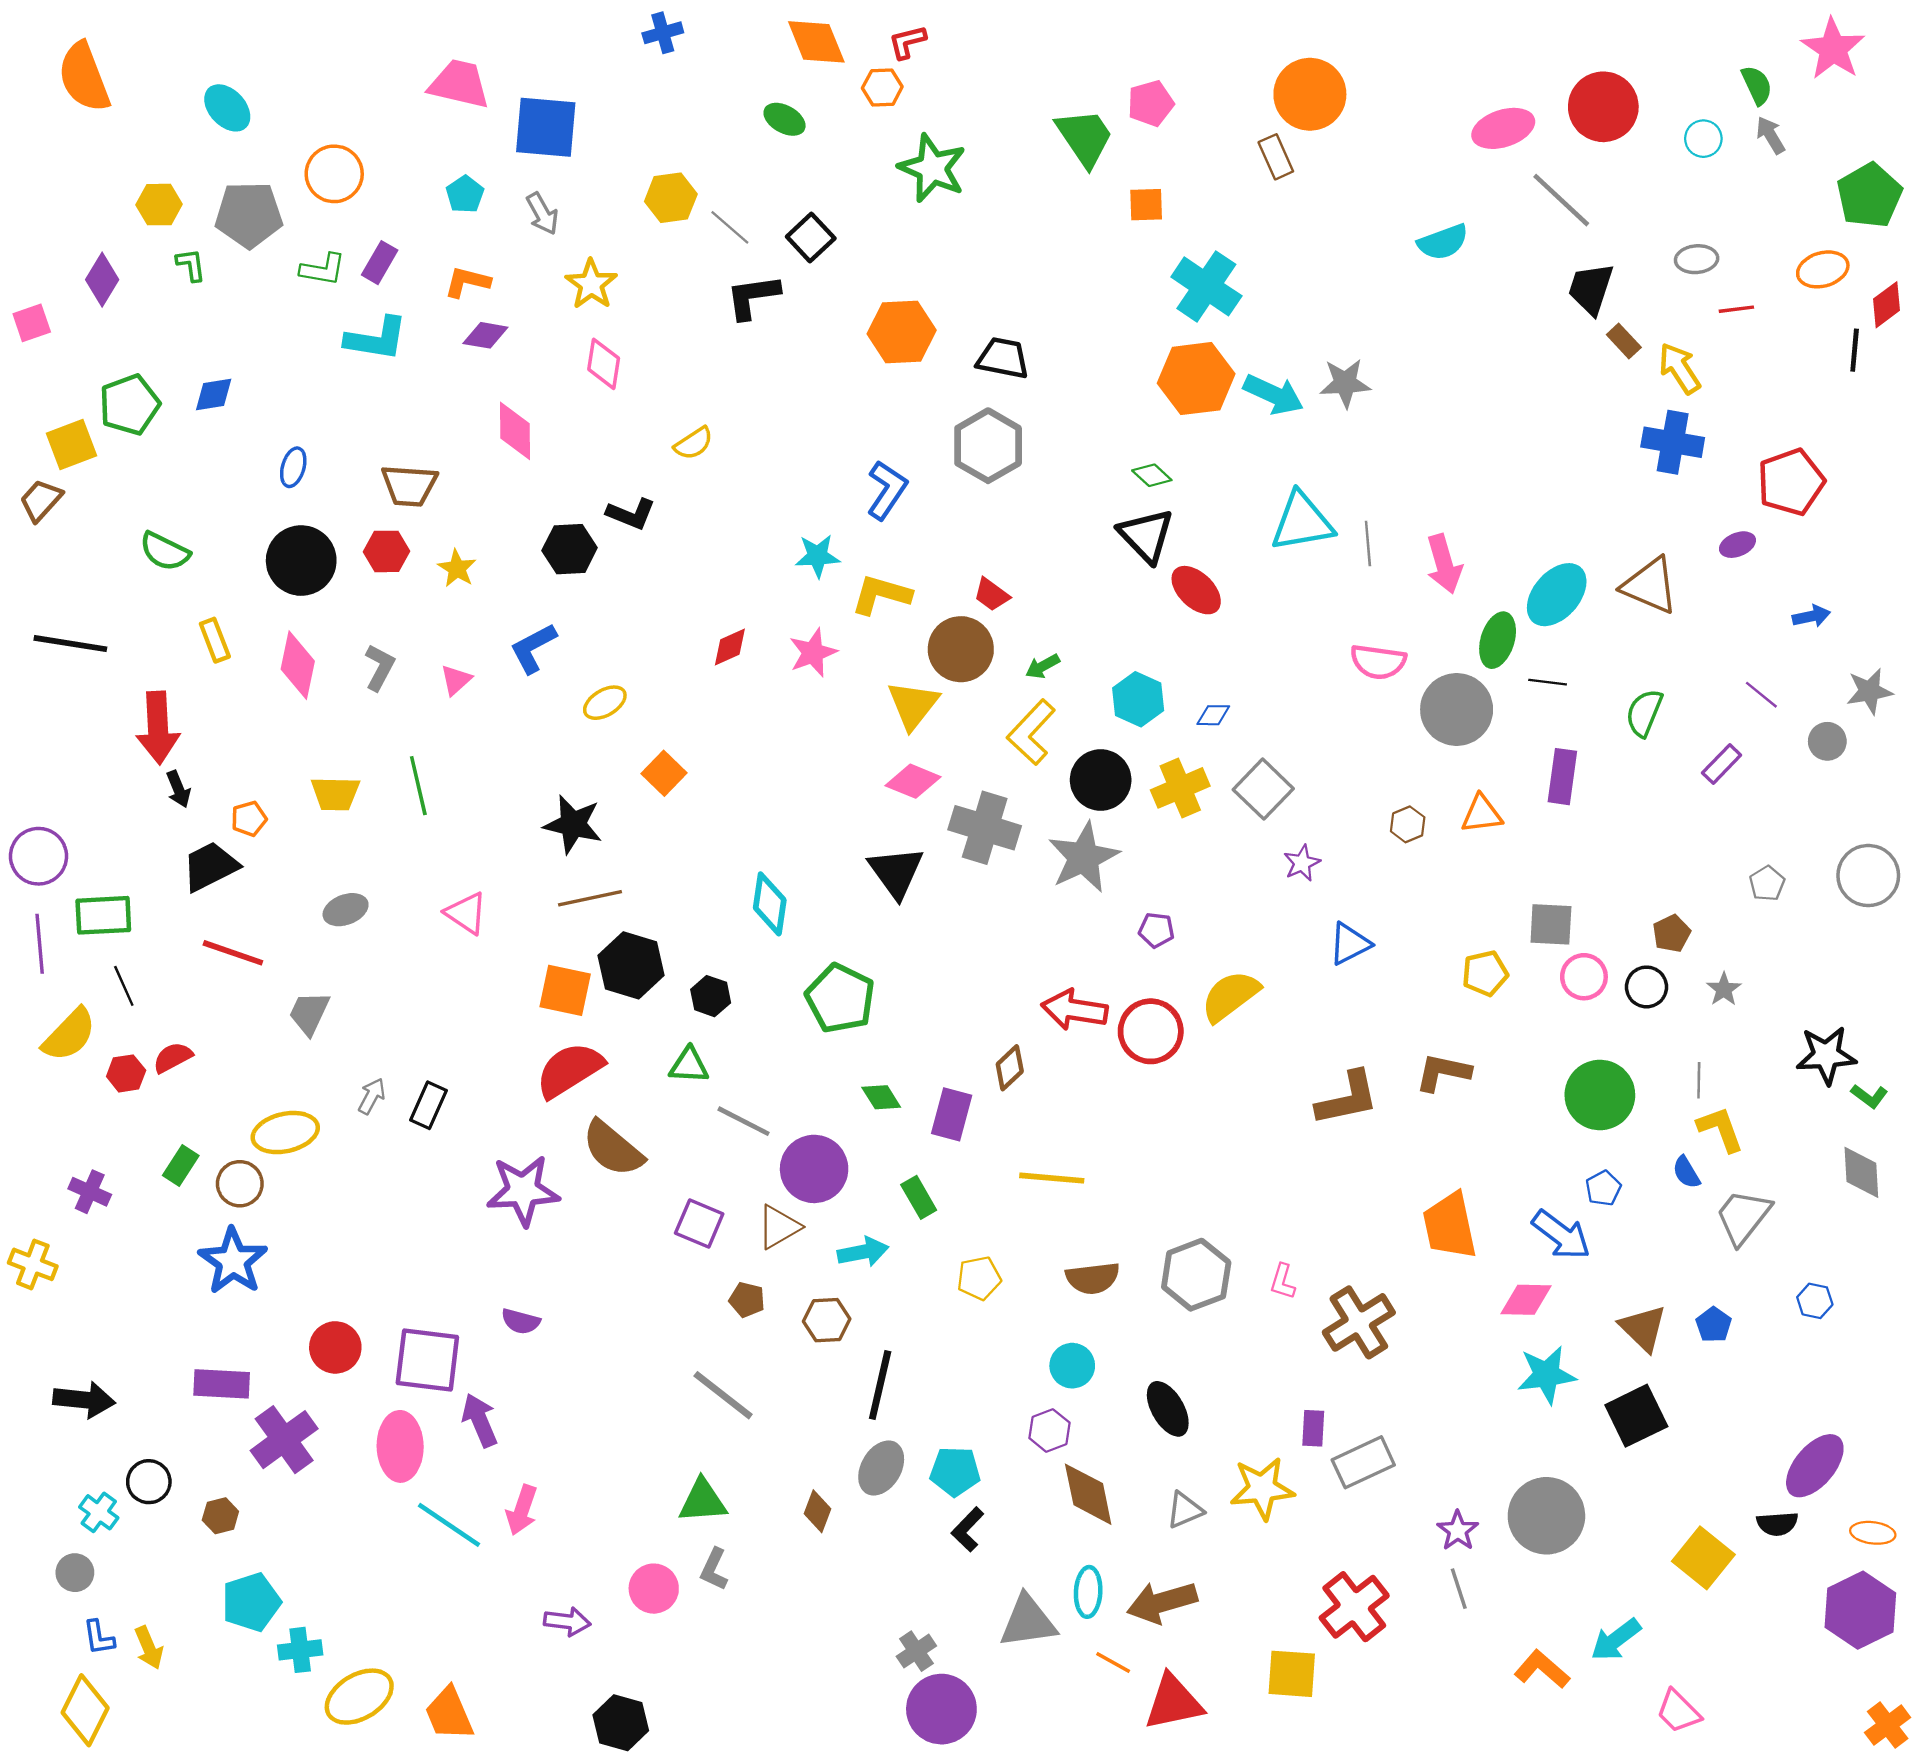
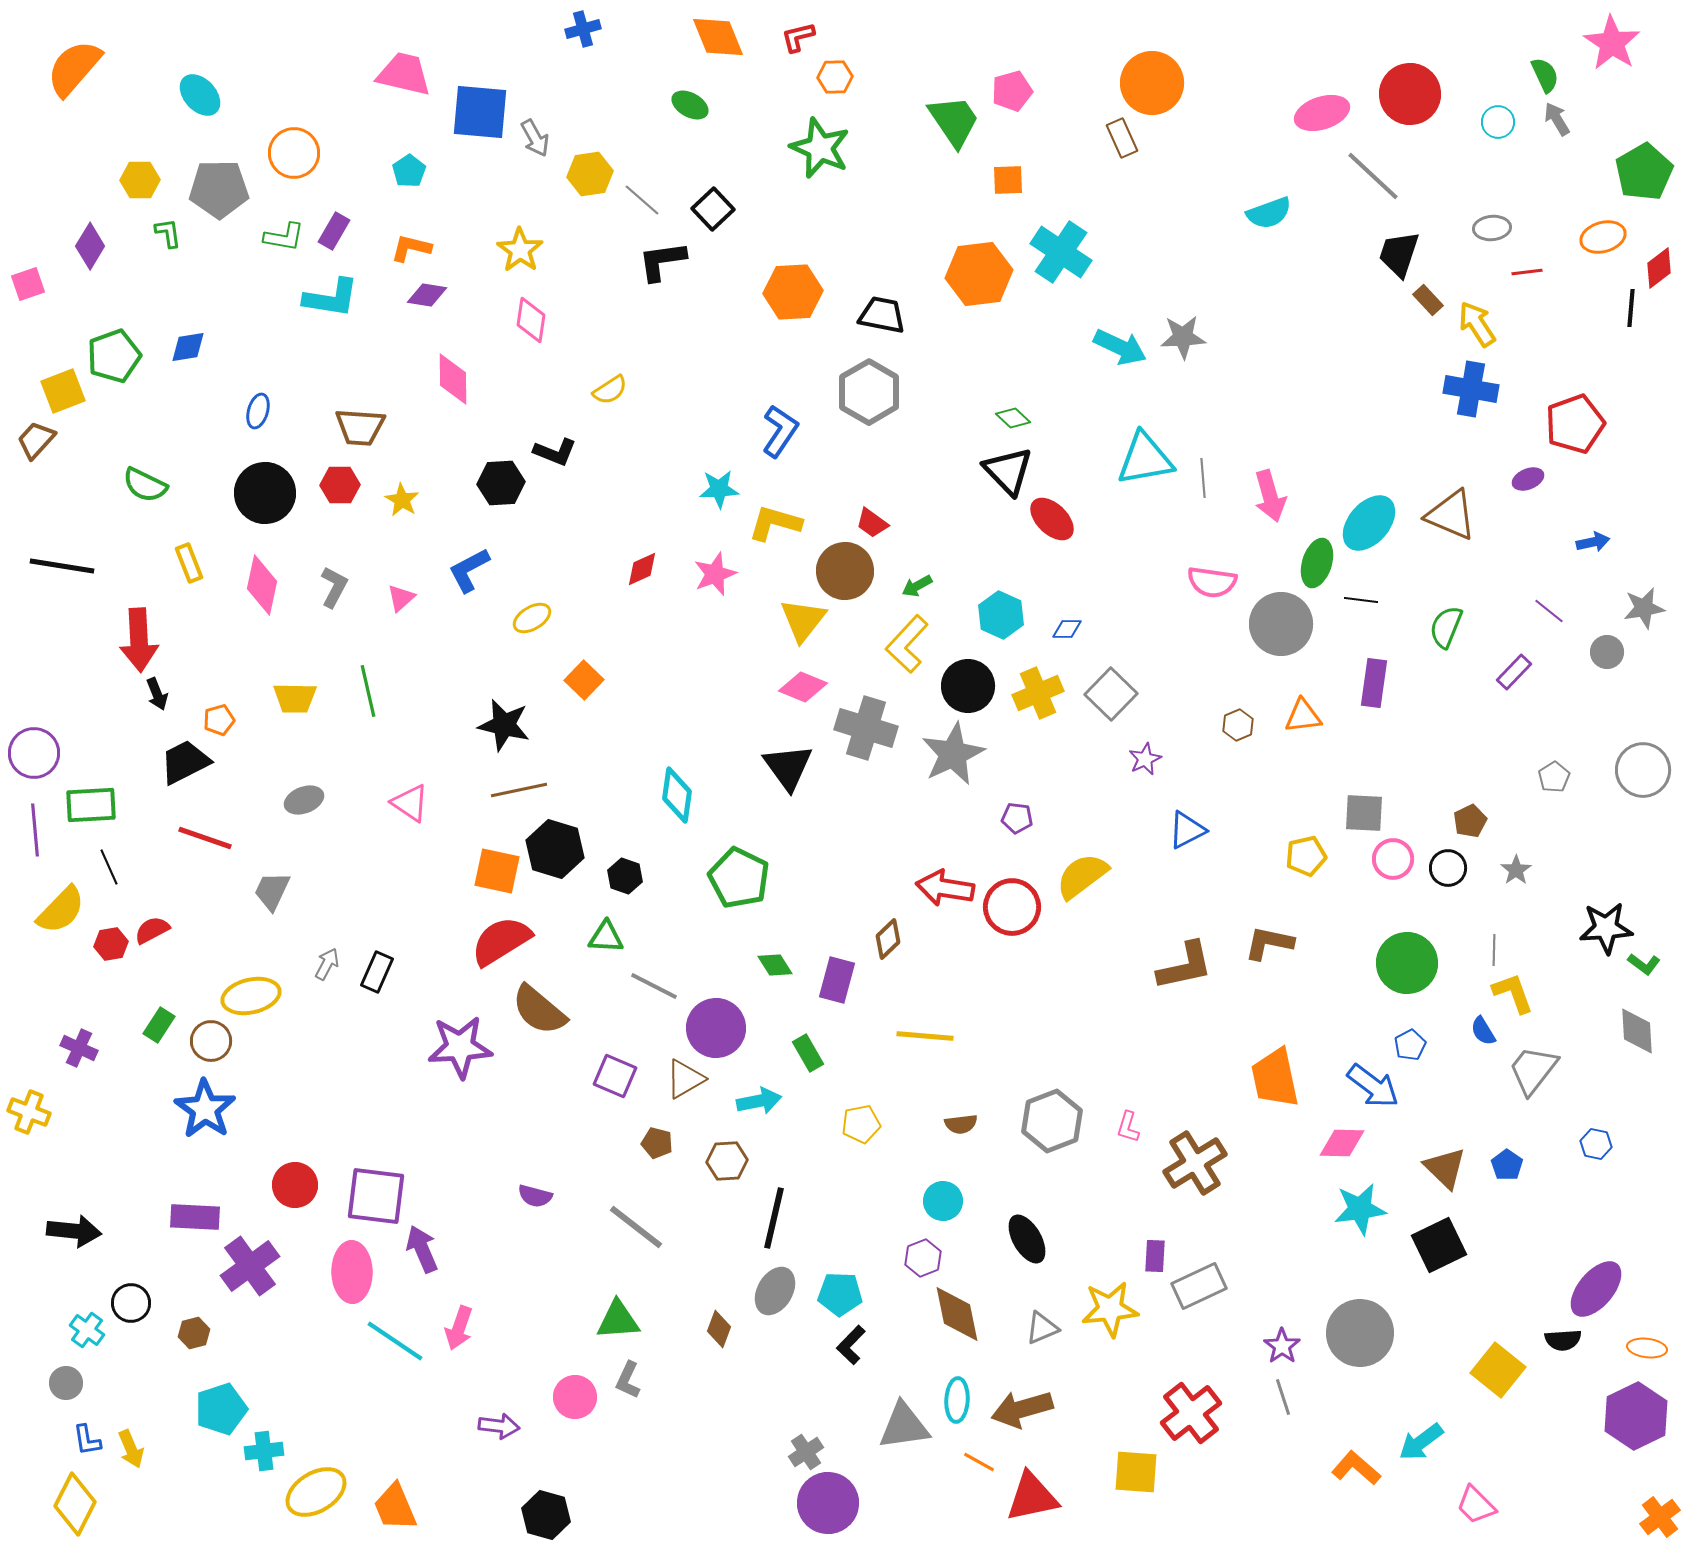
orange semicircle: (84, 77) -> (74, 68), turned 62
orange hexagon: (882, 87) -> (835, 77), moved
gray arrow: (542, 214) -> (535, 138), moved
orange hexagon: (1196, 379) -> (979, 274), moved
brown semicircle: (1093, 1278) -> (961, 1124), size x0.7
purple semicircle: (521, 1321) -> (535, 1196), moved

